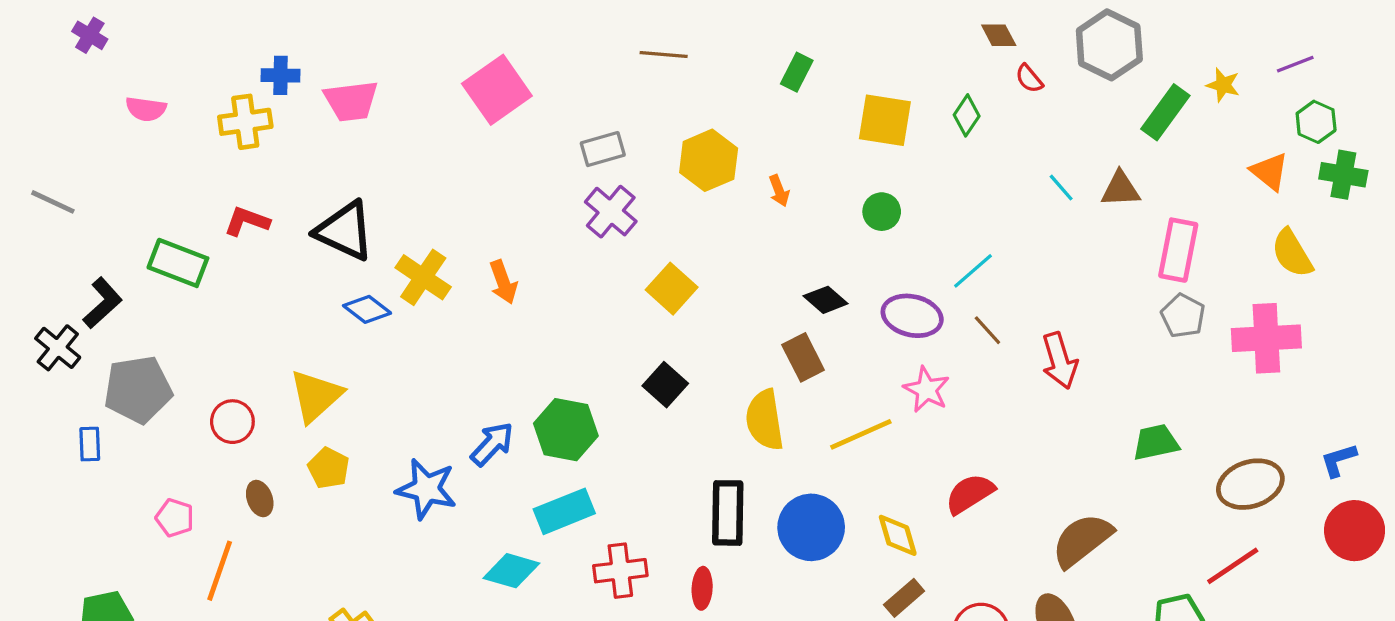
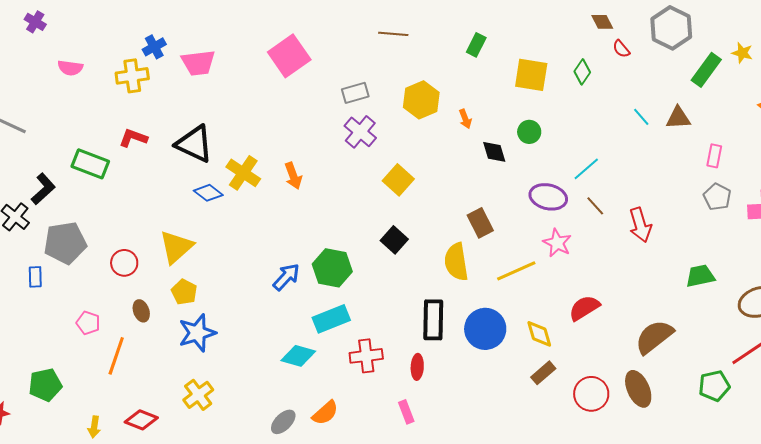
blue cross: (281, 75) -> (154, 47), turned -30
pink rectangle: (1178, 250) -> (714, 156), size x0.6
black diamond: (826, 300) -> (494, 152), moved, turned 32
blue star: (426, 489) -> (197, 333), moved, turned -30

